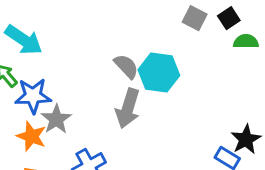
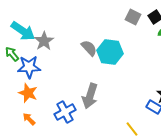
gray arrow: (128, 108) -> (90, 96), moved
gray star: (56, 119) -> (44, 41), moved

